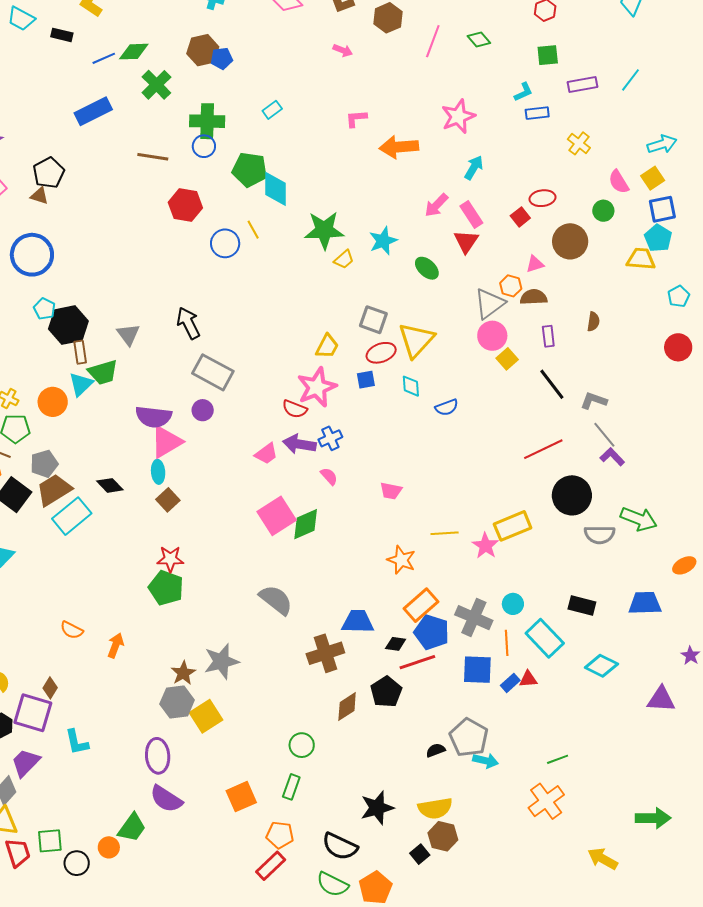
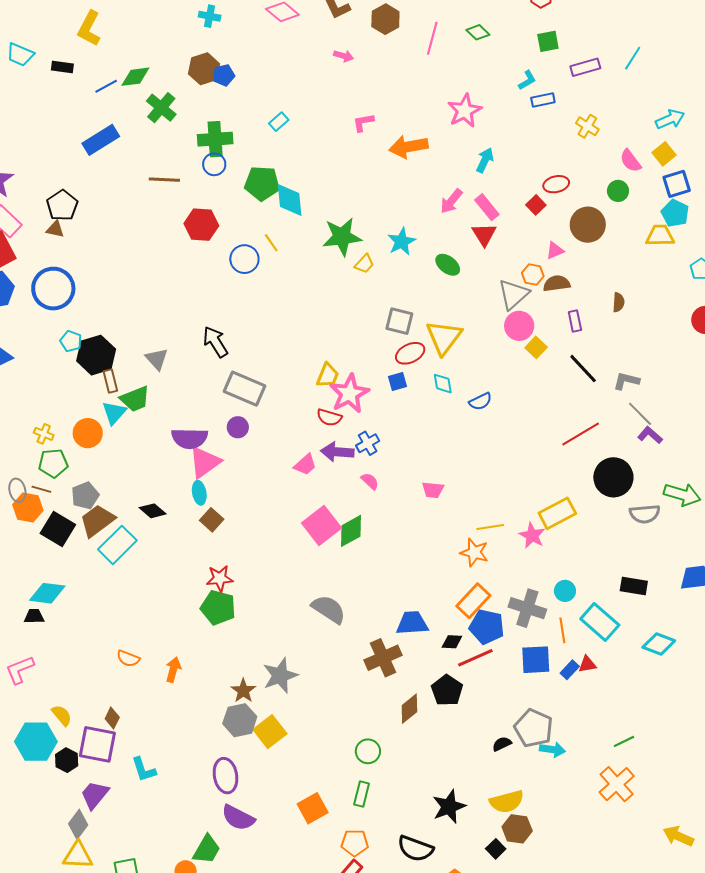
yellow trapezoid: (327, 346) -> (328, 375), moved
orange star: (401, 560) -> (474, 553), moved

